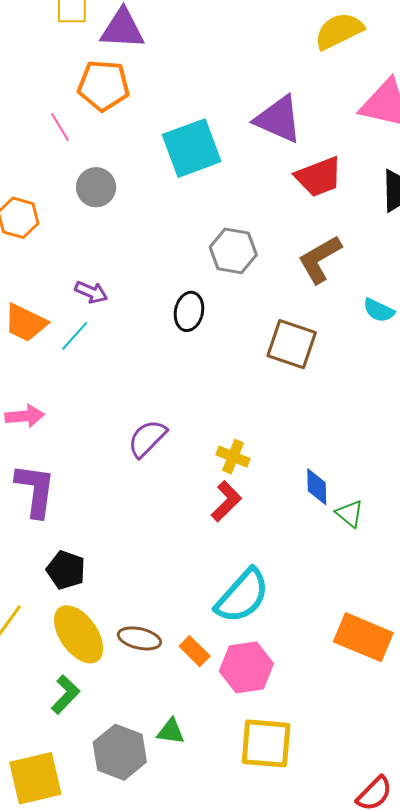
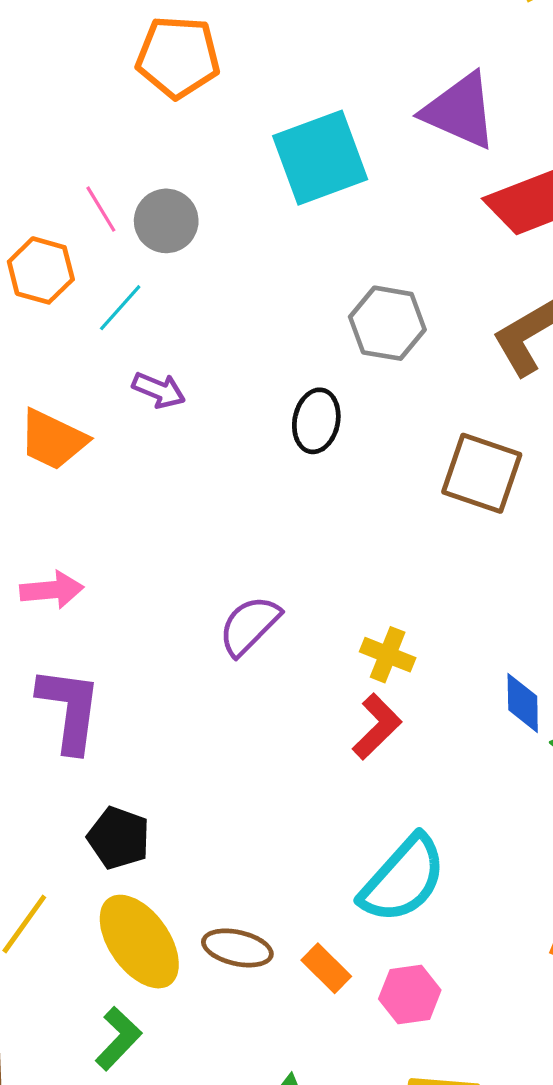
pink line: (60, 127) -> (101, 209), moved
cyan line: (75, 336) -> (120, 308), moved
pink hexagon: (246, 667) -> (410, 994), size x0.7

